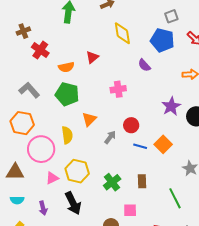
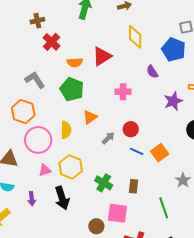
red triangle: (92, 57) -> (102, 56), size x1.5
purple star: (171, 106) -> (173, 101), moved
green cross: (112, 182) -> (104, 183), turned -30
pink square: (130, 210) -> (117, 213), size x1.5

